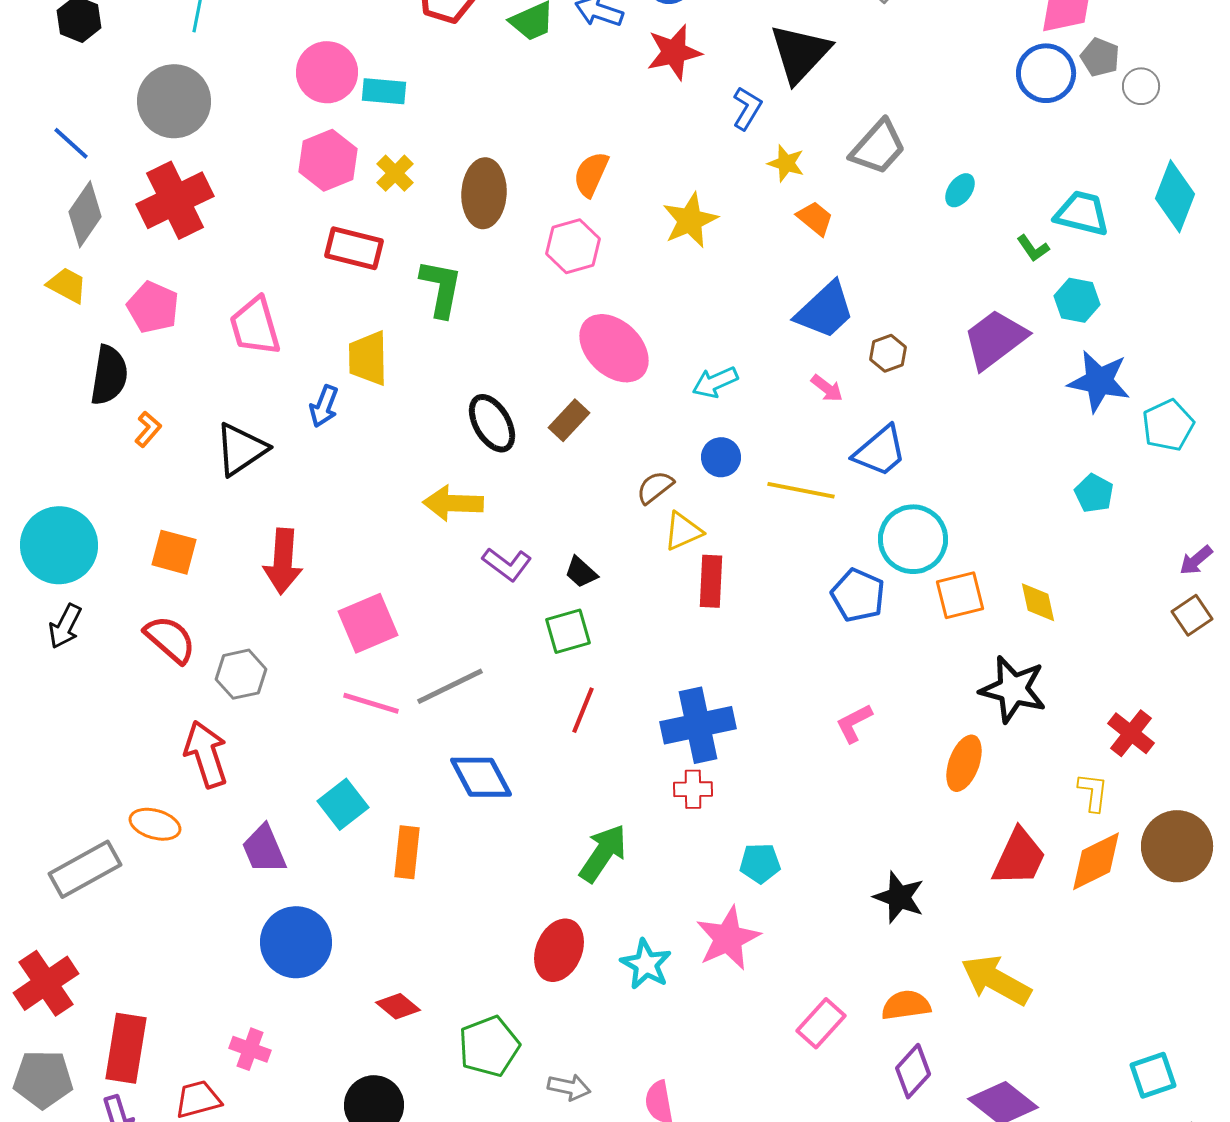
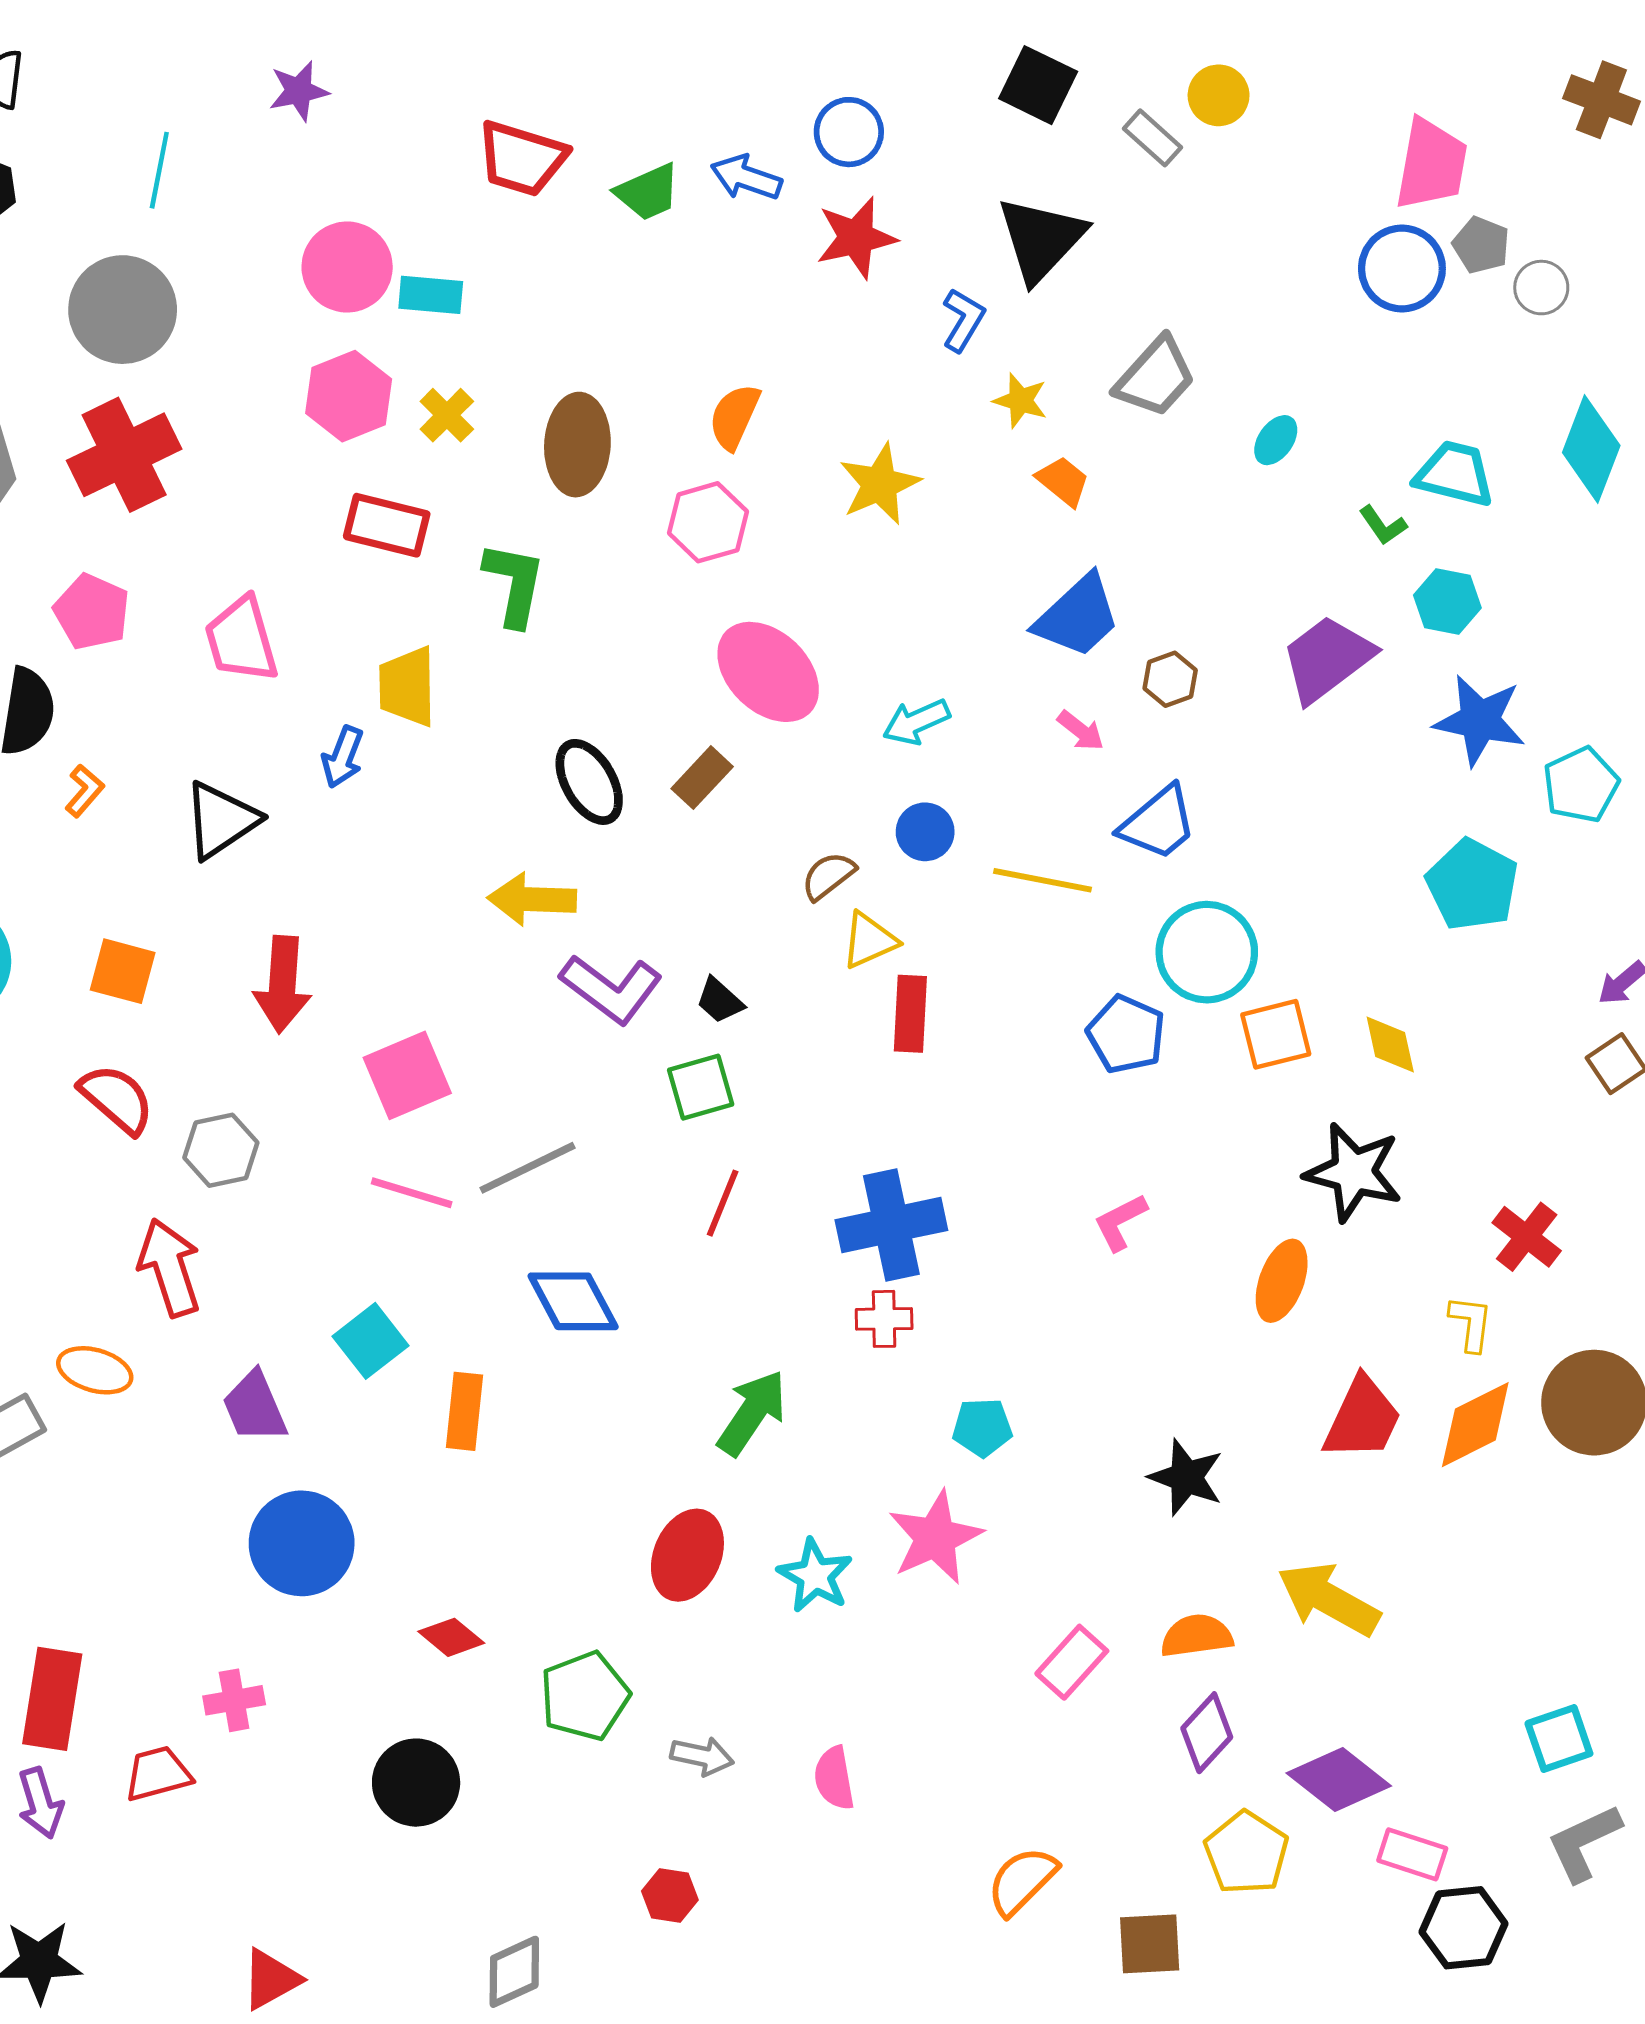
cyan pentagon: (1094, 493) -> (1472, 885), size x1.6
purple L-shape: (507, 564) -> (611, 989), size x1.4
pink cross: (250, 1049) -> (234, 1700), turned -30

